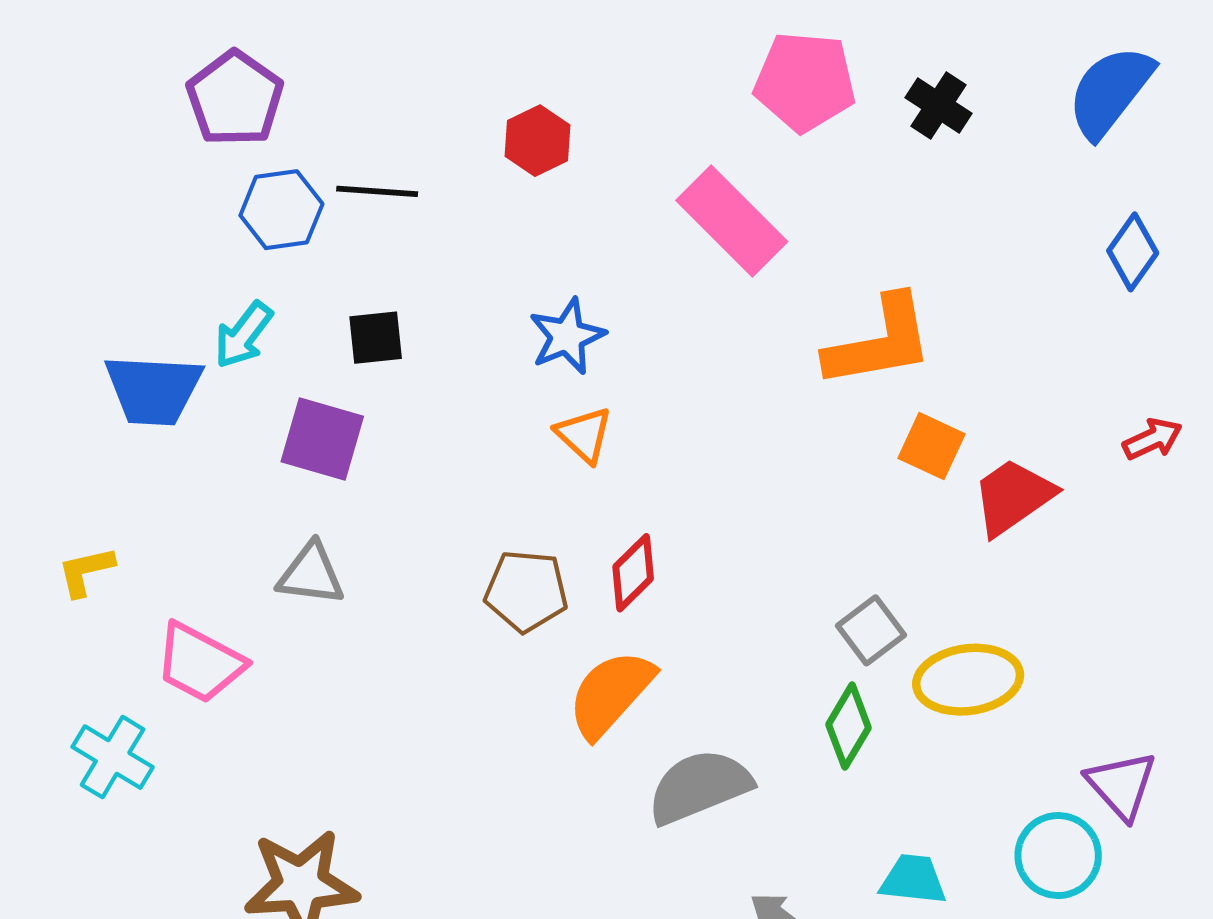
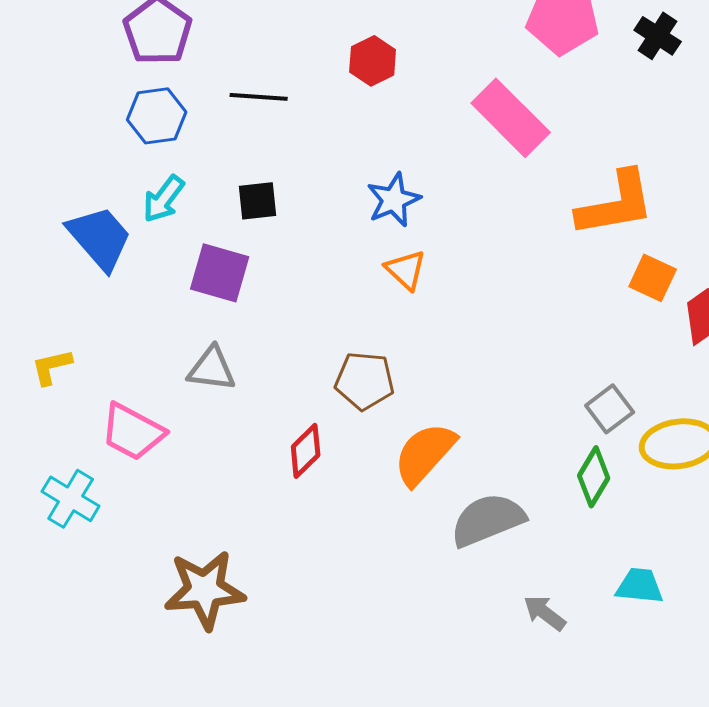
blue hexagon: (281, 210) -> (157, 116), moved
blue trapezoid: (153, 390) -> (100, 238), turned -134
red diamond: (633, 573) -> (306, 451), moved

